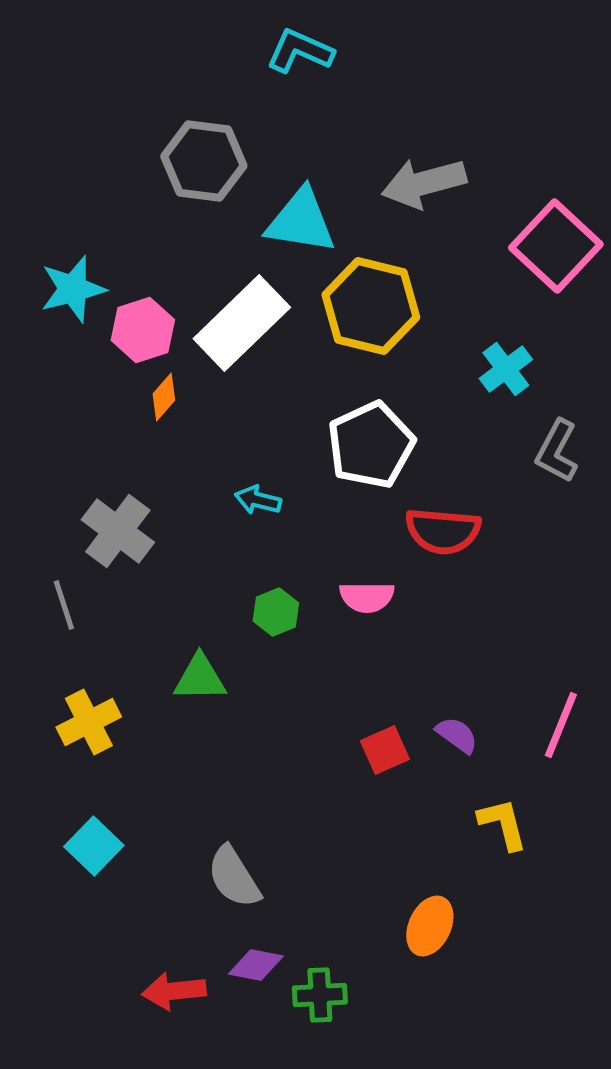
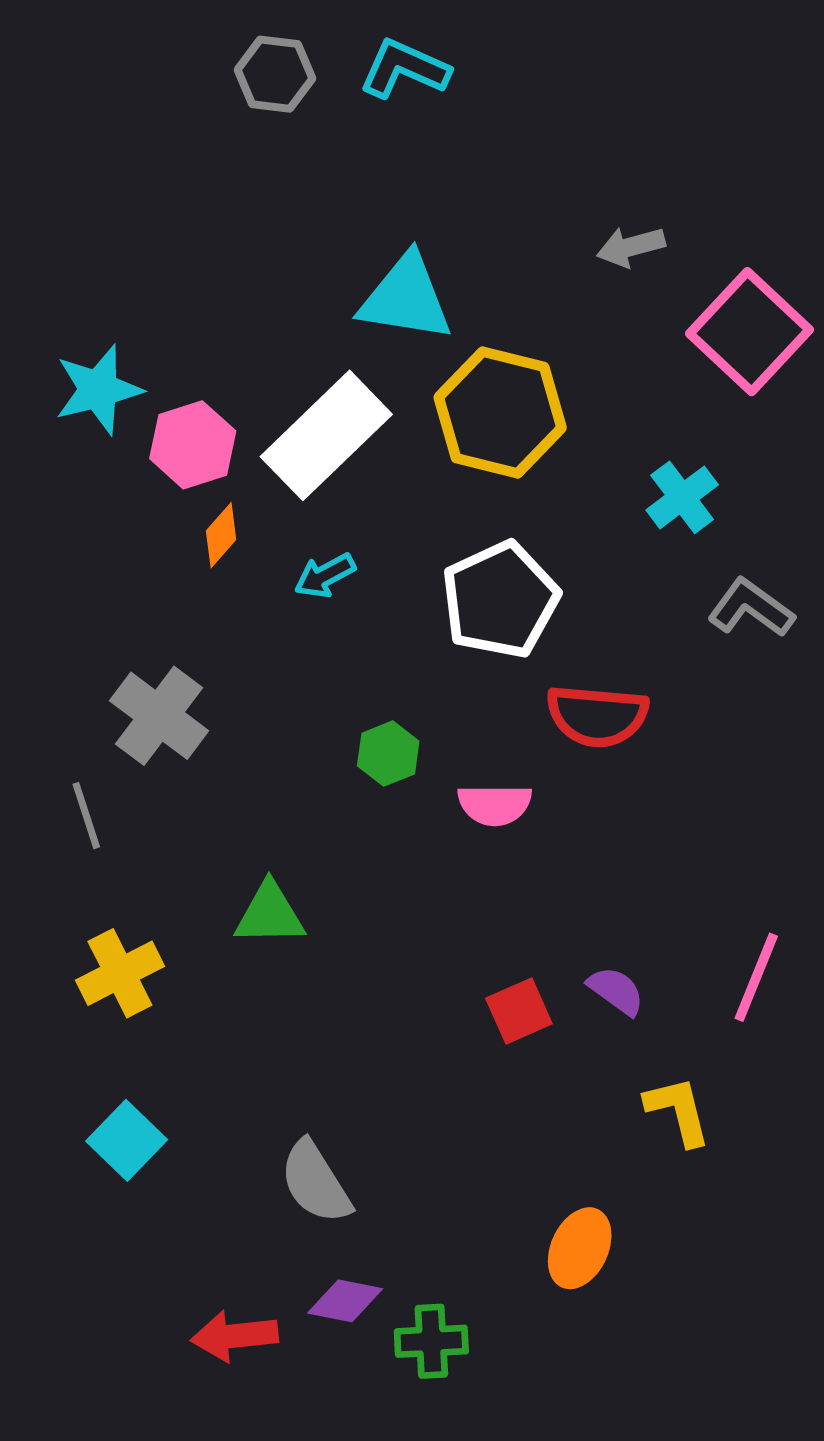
gray hexagon: (204, 161) -> (275, 74), moved, size x0.7
gray arrow: (424, 183) -> (631, 247), moved, size x0.6
gray L-shape: (557, 451) -> (751, 608), turned 98
cyan arrow: (258, 500) -> (325, 576), moved, turned -42
green hexagon: (276, 612) -> (388, 754), moved

